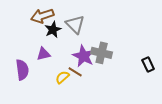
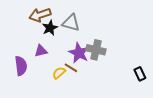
gray triangle: (75, 24) -> (71, 23), turned -30
black rectangle: (148, 65) -> (140, 74), moved

